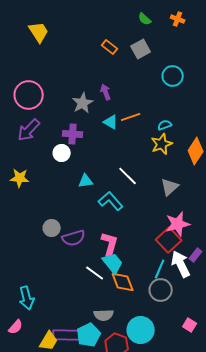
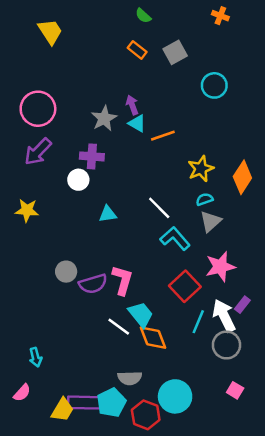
green semicircle: (145, 19) -> (143, 16), moved
cyan triangle: (111, 122) -> (137, 123), moved
cyan semicircle: (165, 125) -> (204, 199), moved
cyan L-shape: (111, 201) -> (175, 238), moved
red square: (169, 240) -> (185, 286), moved
pink L-shape: (110, 244) -> (122, 280), moved
gray circle: (161, 290) -> (226, 345), moved
cyan arrow: (27, 298) -> (35, 357), size x0.7

